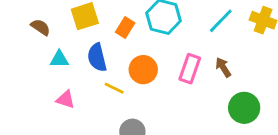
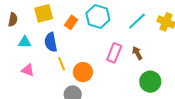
brown semicircle: (41, 27) -> (13, 20), turned 64
orange circle: (143, 70) -> (83, 72), moved
yellow line: (114, 88) -> (62, 64), turned 40

